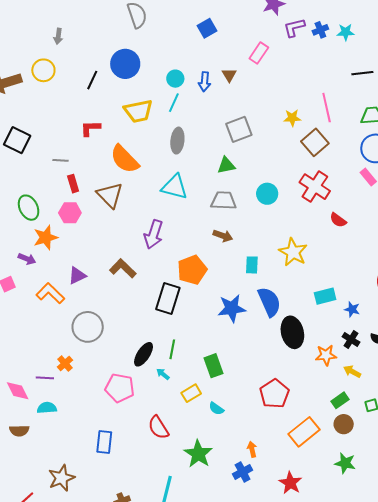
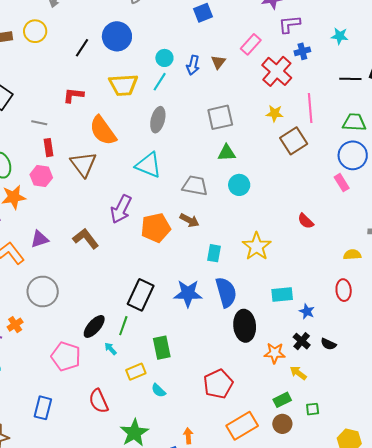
blue cross: (320, 30) -> (302, 51), moved
green triangle: (226, 165) -> (227, 153), moved
red cross: (315, 187) -> (277, 71), moved
orange pentagon: (192, 270) -> (156, 228), moved
black rectangle: (168, 299) -> (141, 295), moved

